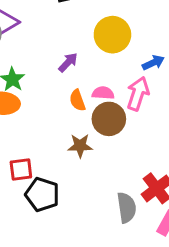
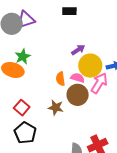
yellow circle: (112, 35) -> (90, 66), moved
purple arrow: (68, 62) -> (78, 50), moved
red square: (21, 170) -> (22, 108), moved, turned 35

